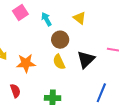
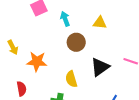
yellow triangle: (80, 18) -> (100, 23), turned -40
yellow semicircle: (59, 62) -> (71, 79), moved

